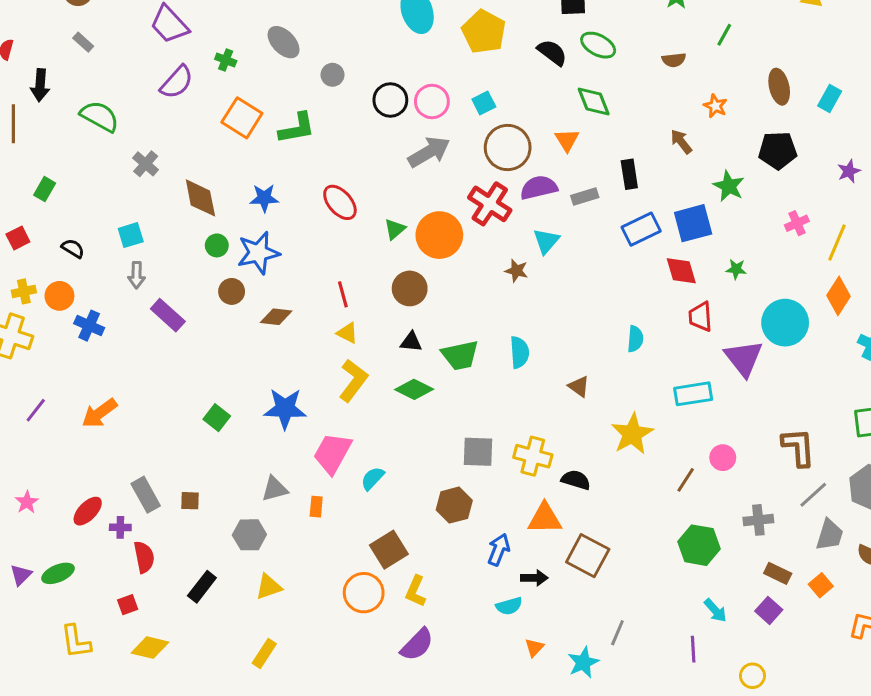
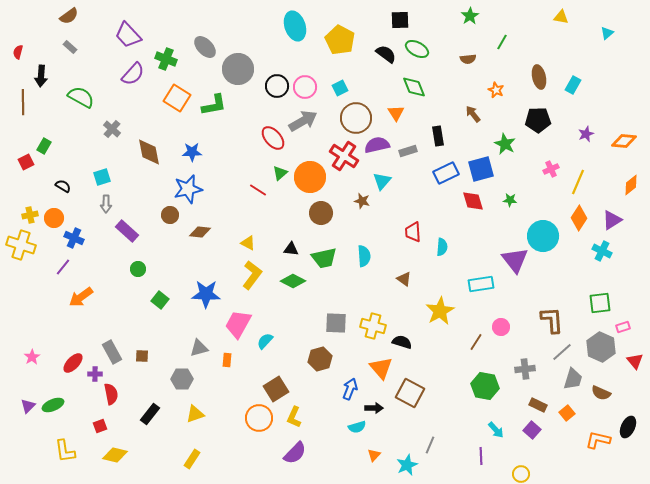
green cross: (226, 60) -> (166, 59), size x1.5
gray circle: (333, 75) -> (238, 69), size x2.0
red ellipse: (340, 202) -> (273, 138), moved
red square: (18, 238) -> (26, 162), moved
green circle: (217, 245) -> (138, 269), moved
brown circle: (410, 288) -> (321, 213), moved
red line: (343, 294) -> (258, 190), moved, turned -42
red trapezoid: (701, 317) -> (413, 232), moved
purple line: (36, 410) -> (63, 267), moved
orange triangle: (545, 518) -> (381, 368), turned 50

